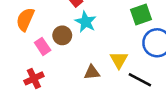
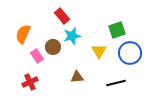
cyan star: (86, 22) -> (72, 36), turned 30
yellow triangle: (119, 60) -> (99, 51), moved
black line: (140, 80) -> (116, 83), turned -42

